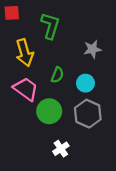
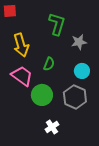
green L-shape: (50, 26) -> (57, 24), moved
cyan circle: (85, 83) -> (82, 71), moved

